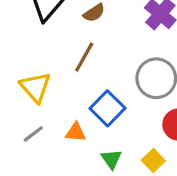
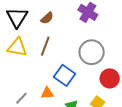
yellow triangle: (35, 87) -> (17, 47), moved, turned -30

